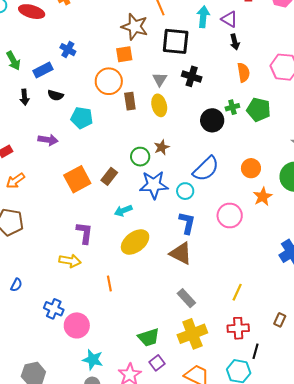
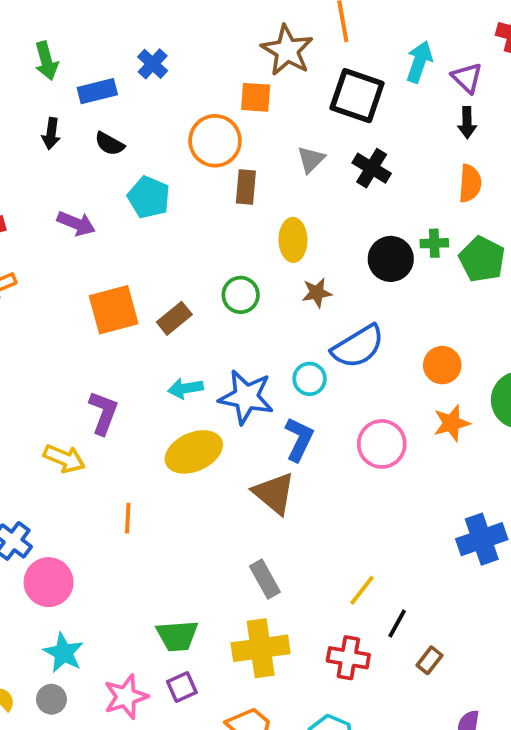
yellow ellipse: (159, 105) -> (293, 240), moved
brown star: (162, 147) -> (317, 293), moved
blue star: (154, 185) -> (246, 397), moved
black line: (256, 351) -> (397, 624), moved

